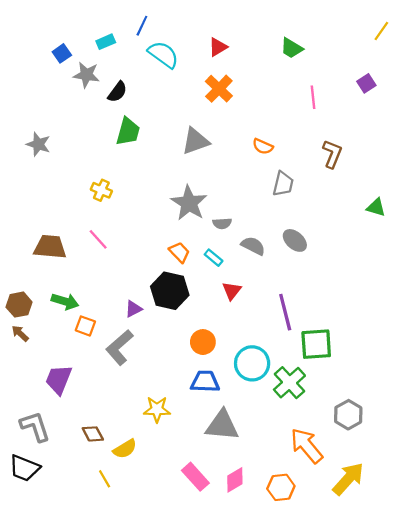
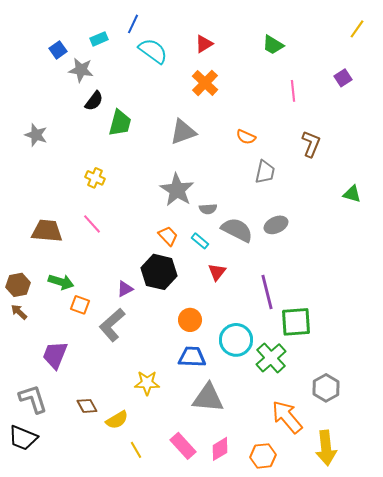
black semicircle: (117, 92) -> (94, 101), moved
gray ellipse: (295, 240) -> (276, 225), turned -65
gray semicircle: (253, 246) -> (237, 230), size x1.4
yellow line: (105, 479) -> (136, 450), moved
yellow arrow: (348, 479) -> (326, 448), turned 132

